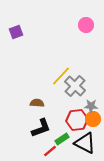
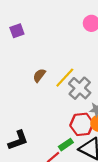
brown semicircle: (37, 103) -> (39, 75), moved, turned -56
black L-shape: (41, 128) -> (18, 140), moved

